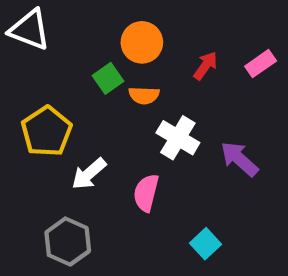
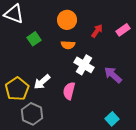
green square: (108, 78) -> (34, 39), moved
yellow pentagon: (47, 131) -> (17, 89), moved
cyan square: (205, 244) -> (112, 119), moved

